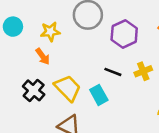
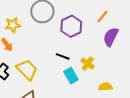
yellow cross: (143, 71) -> (88, 64), moved, turned -32
cyan rectangle: (99, 95) -> (71, 76), moved

